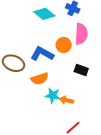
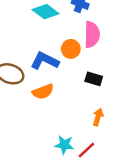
cyan star: (53, 95) -> (64, 145), moved
orange arrow: (67, 100) -> (98, 117), moved, turned 96

